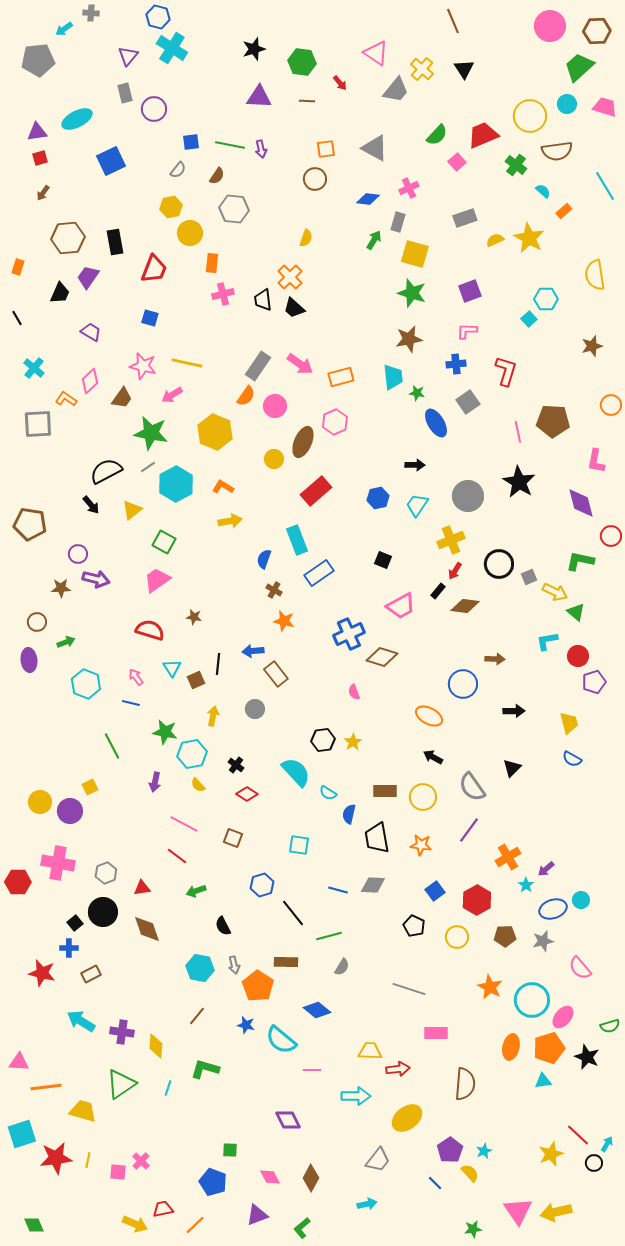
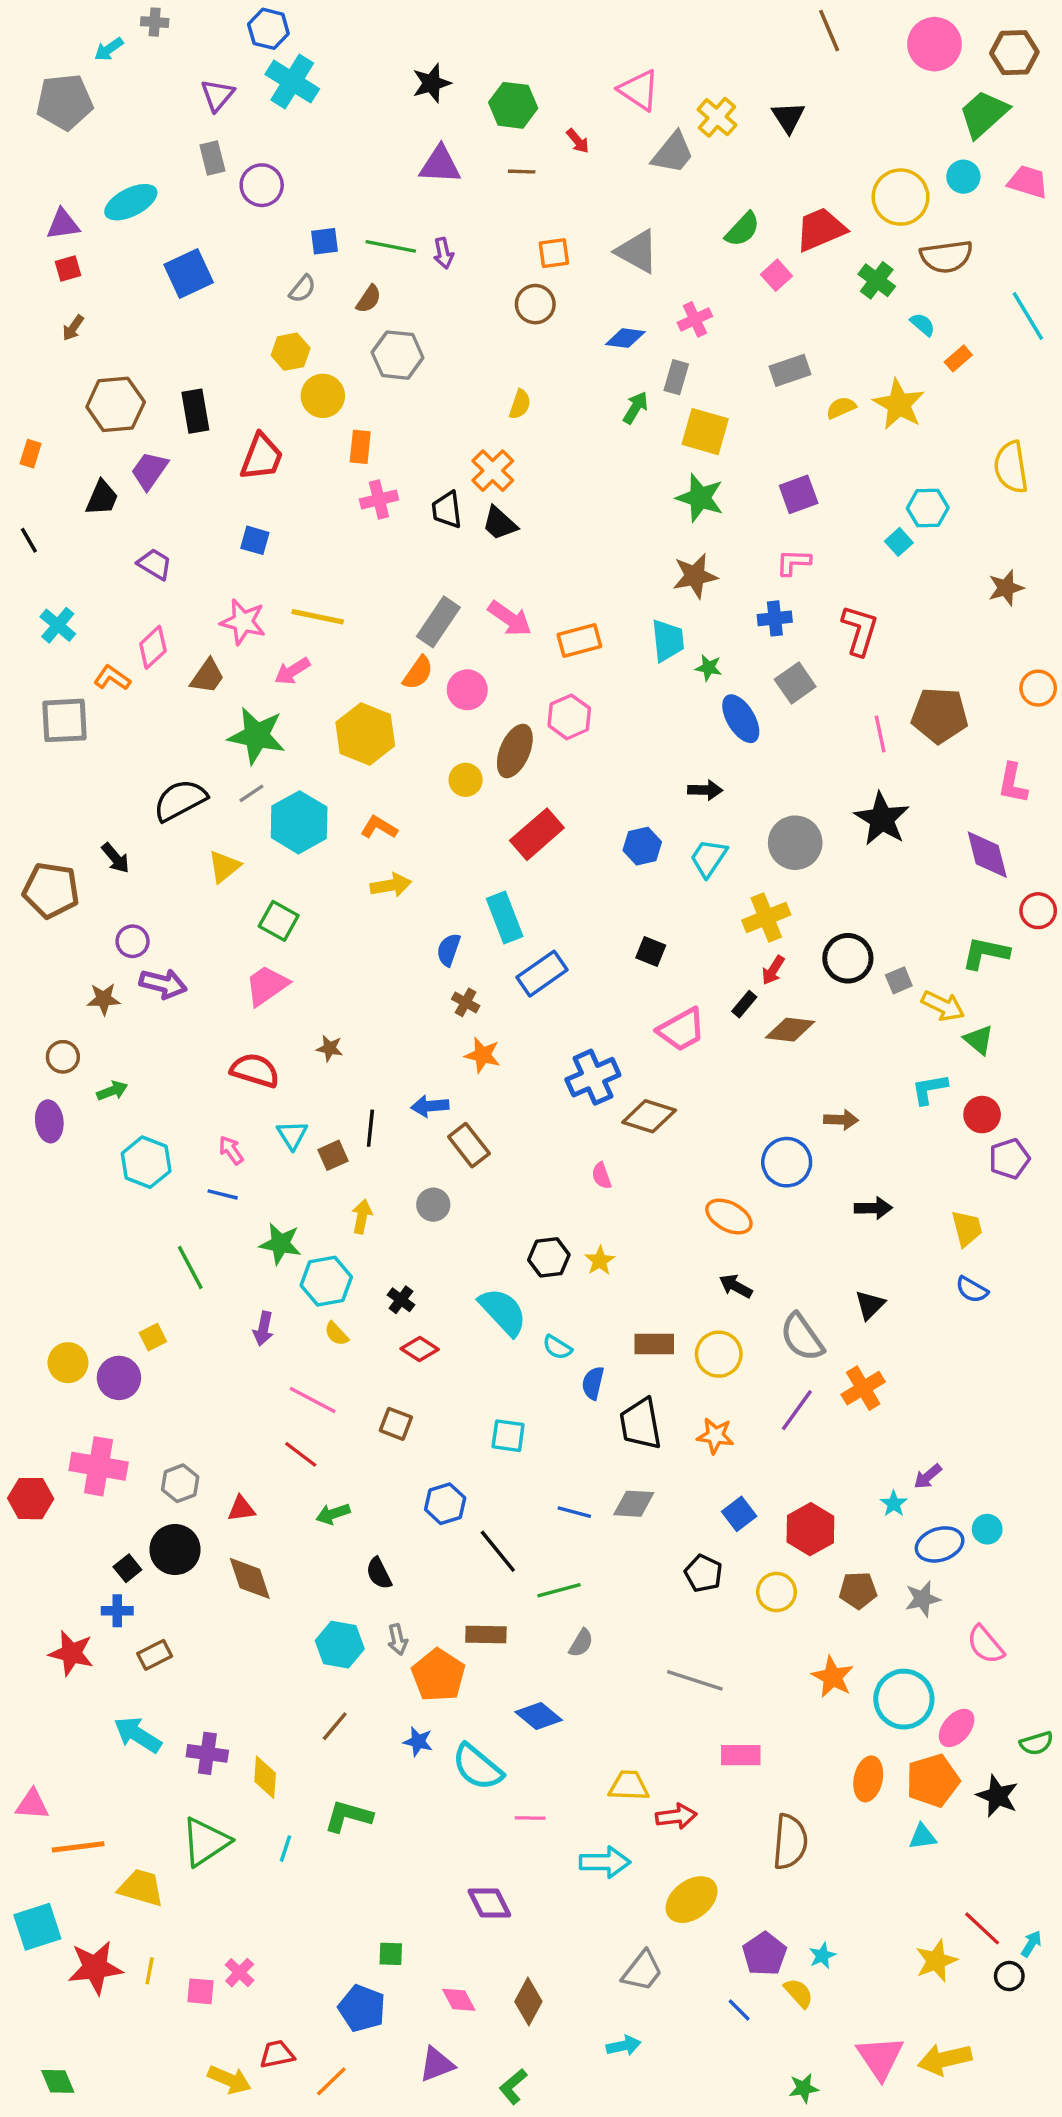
brown line: (453, 21) -> (829, 31), moved
black arrow: (91, 505) -> (116, 858), moved
orange cross: (508, 857) -> (863, 1388), moved

